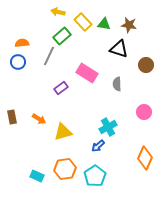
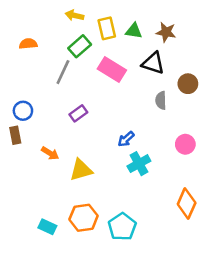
yellow rectangle: (83, 22) -> (107, 28), turned 30
orange semicircle: (22, 43) -> (28, 44), moved
blue circle: (18, 62) -> (23, 111), moved
pink rectangle: (87, 73) -> (112, 70), moved
gray semicircle: (117, 84) -> (161, 100), moved
brown rectangle: (12, 117) -> (15, 135), moved
blue arrow: (98, 146) -> (126, 139), moved

